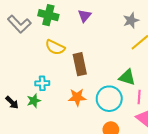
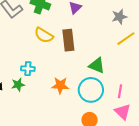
brown rectangle: (80, 64) -> (68, 40), moved
green triangle: (127, 77) -> (97, 65), moved

